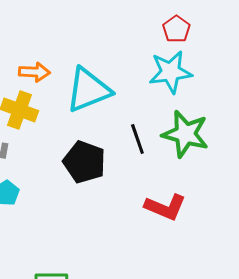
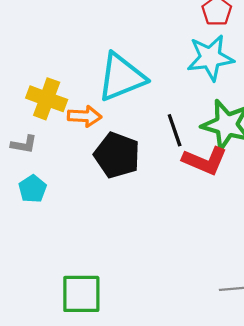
orange arrow: (34, 72) -> (85, 116), moved
red L-shape: (165, 207) -> (205, 161), moved

